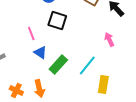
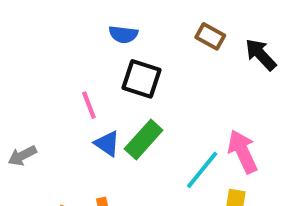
pink arrow: (109, 39) -> (243, 152), moved, size x1.5
green rectangle: (58, 64) -> (144, 139), moved

